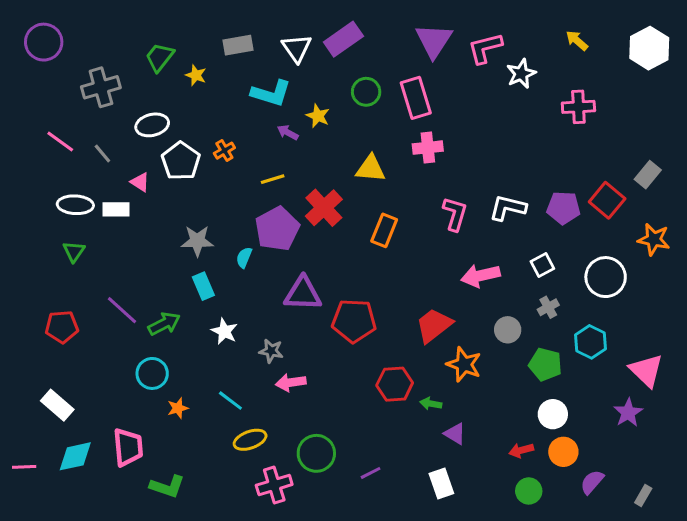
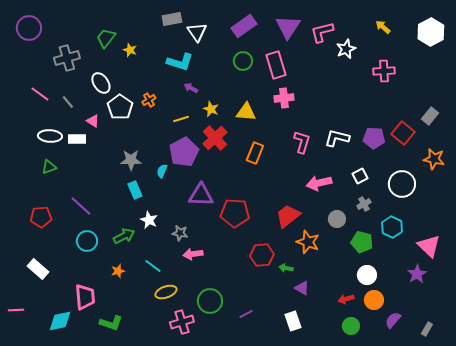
purple rectangle: (343, 39) -> (244, 26), moved
gray rectangle: (238, 45) -> (172, 19), moved
yellow star: (318, 116) -> (211, 109), moved
white ellipse: (152, 125) -> (101, 83), turned 70
green triangle: (74, 251) -> (49, 167), turned 35
green arrow: (164, 324) -> (124, 236), moved
cyan circle: (152, 373) -> (87, 241), moved
cyan diamond: (75, 456) -> (60, 321), moved

